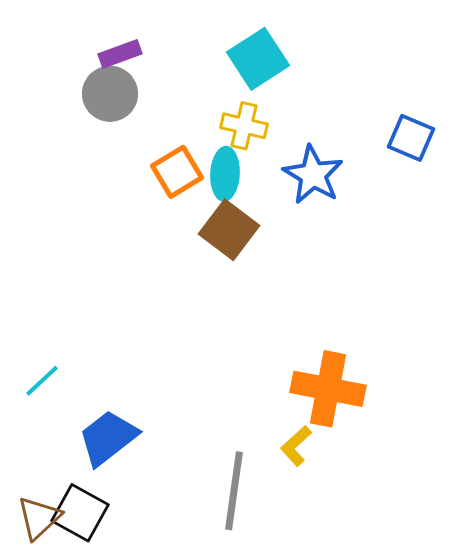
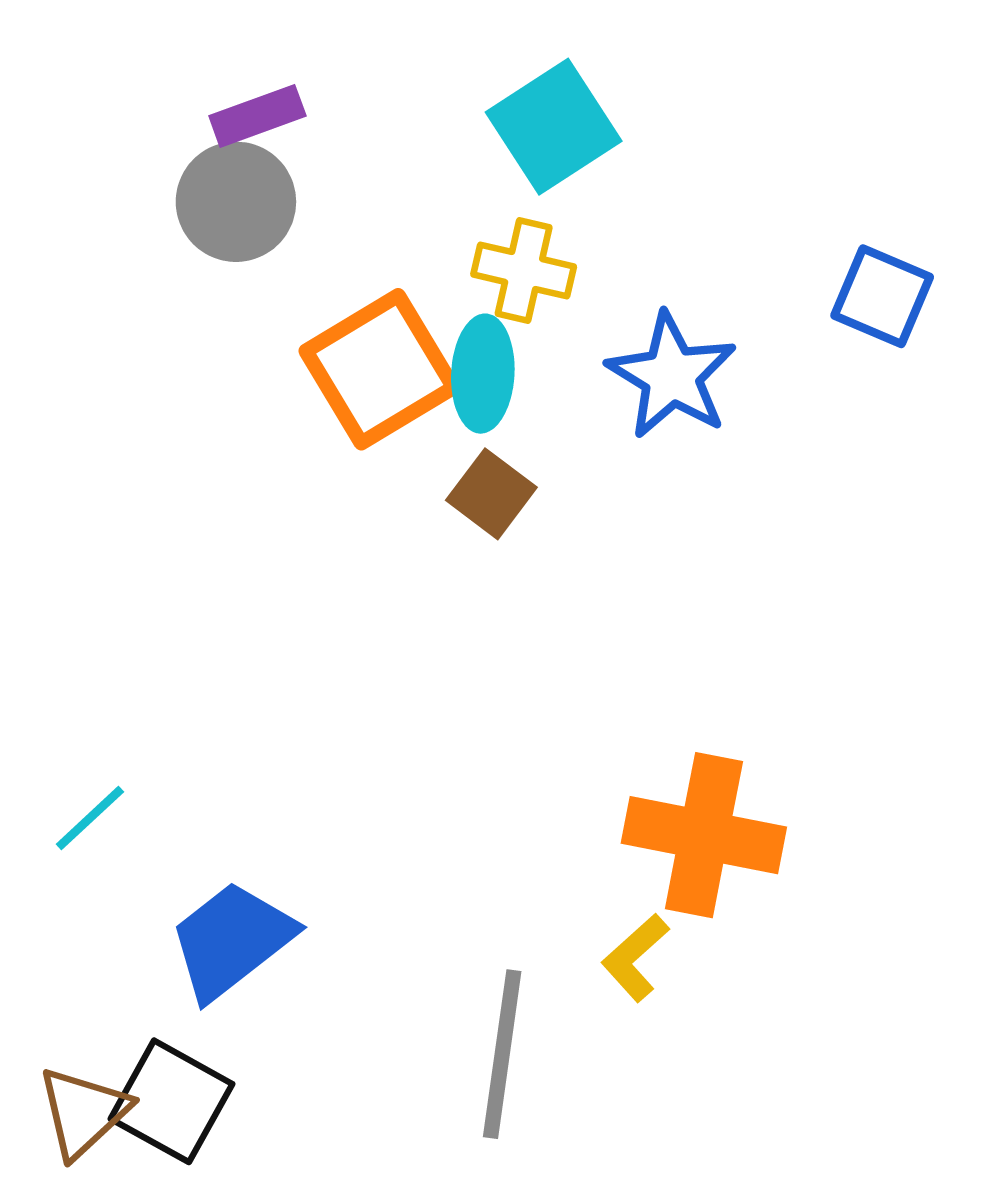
orange square: (177, 172) -> (380, 369), size x1.4
brown square: (229, 230) -> (491, 494), size x0.7

